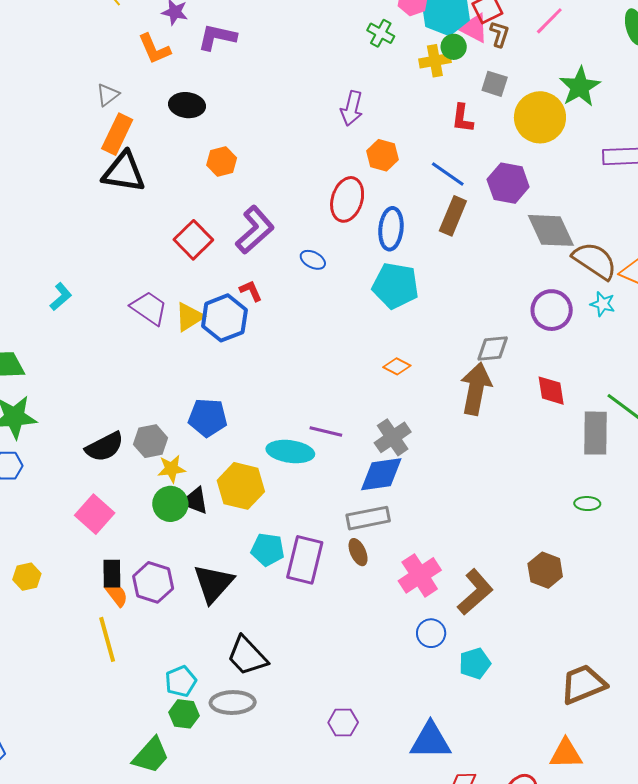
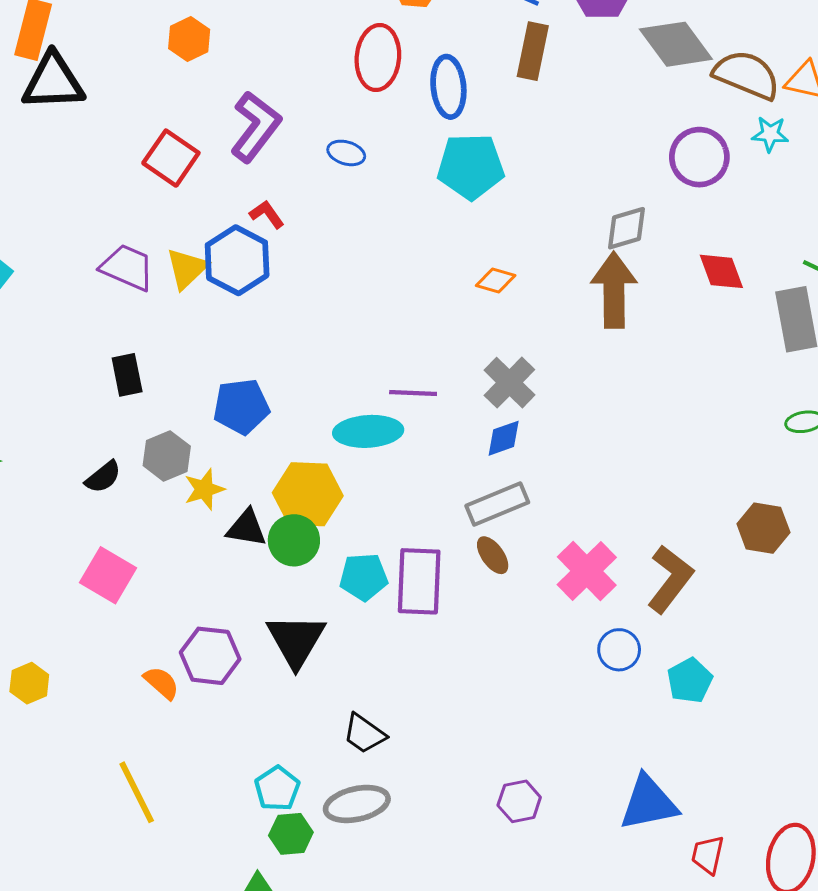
black semicircle: (105, 447) -> (103, 477), size x0.7
blue diamond: (381, 474) -> (504, 438), size x0.6
green circle: (170, 504) -> (294, 540), moved
black rectangle: (112, 574) -> (127, 375), moved
yellow line: (107, 639) -> (137, 792), moved
black trapezoid: (247, 656) -> (364, 734), size x0.7

